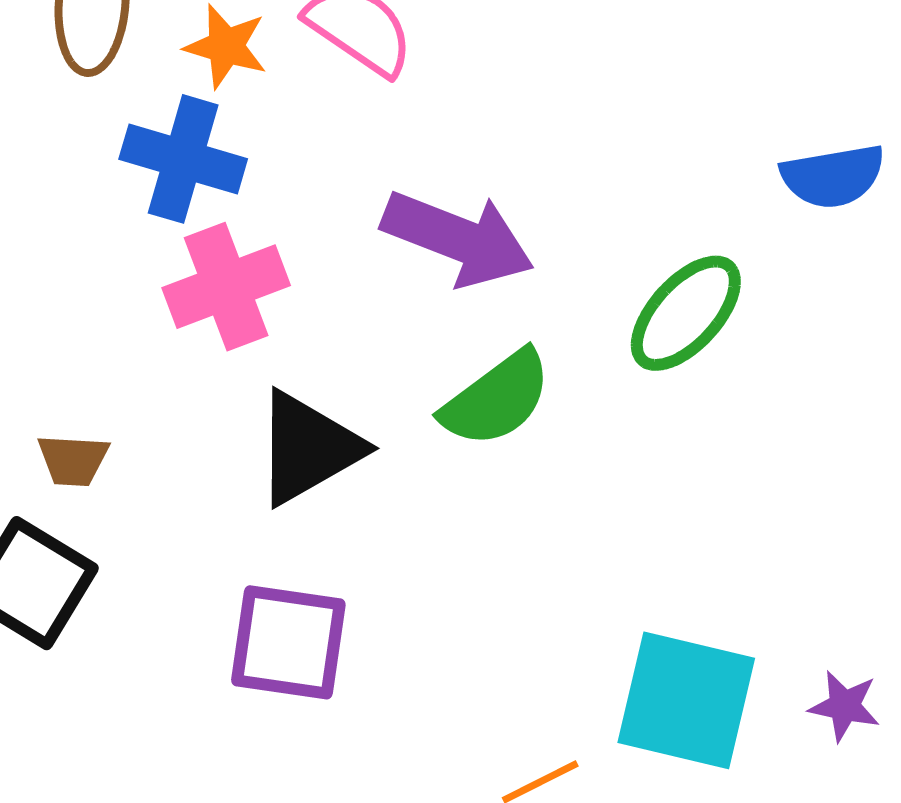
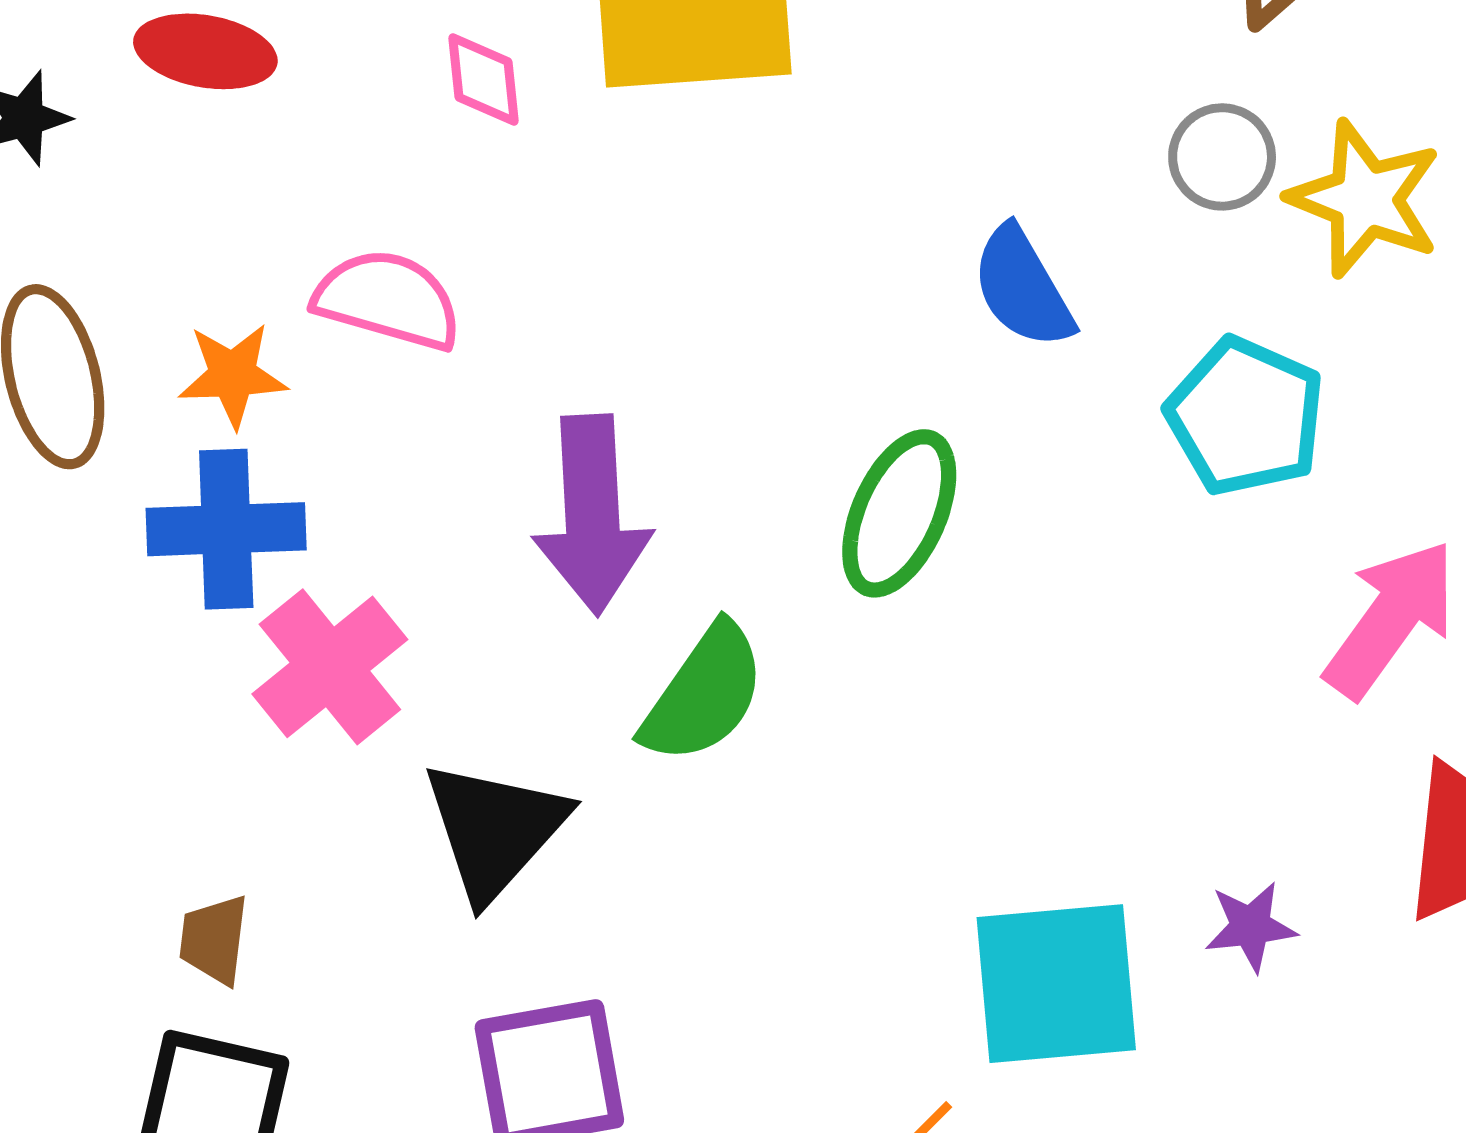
blue semicircle: (833, 176) -> (1023, 287), turned 88
purple arrow: (458, 238) -> (592, 515), turned 84
brown trapezoid: (73, 460) -> (214, 940), turned 112

